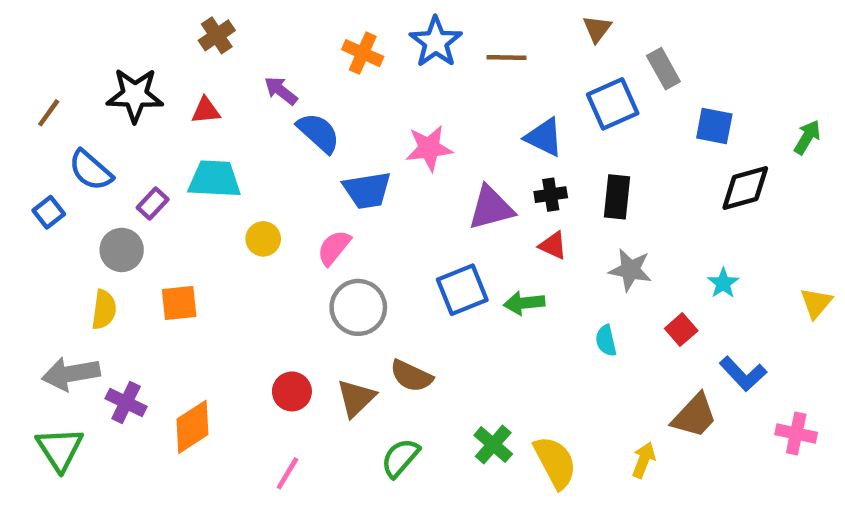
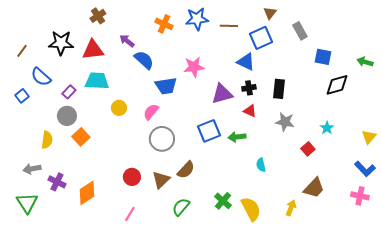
blue star: (436, 42) -> (197, 19), turned 30
blue square: (613, 104) -> (261, 38), moved
red triangle: (206, 111) -> (93, 50), size x1.6
green arrow: (807, 137) -> (365, 62), turned -105
gray circle: (122, 250) -> (67, 116), moved
orange square: (179, 303) -> (81, 137), turned -36
cyan semicircle: (606, 341) -> (261, 165), moved
gray arrow: (71, 374) -> (32, 169), size x0.7
blue L-shape: (743, 374) -> (365, 169), moved
brown semicircle: (411, 376) -> (186, 170), turned -72

